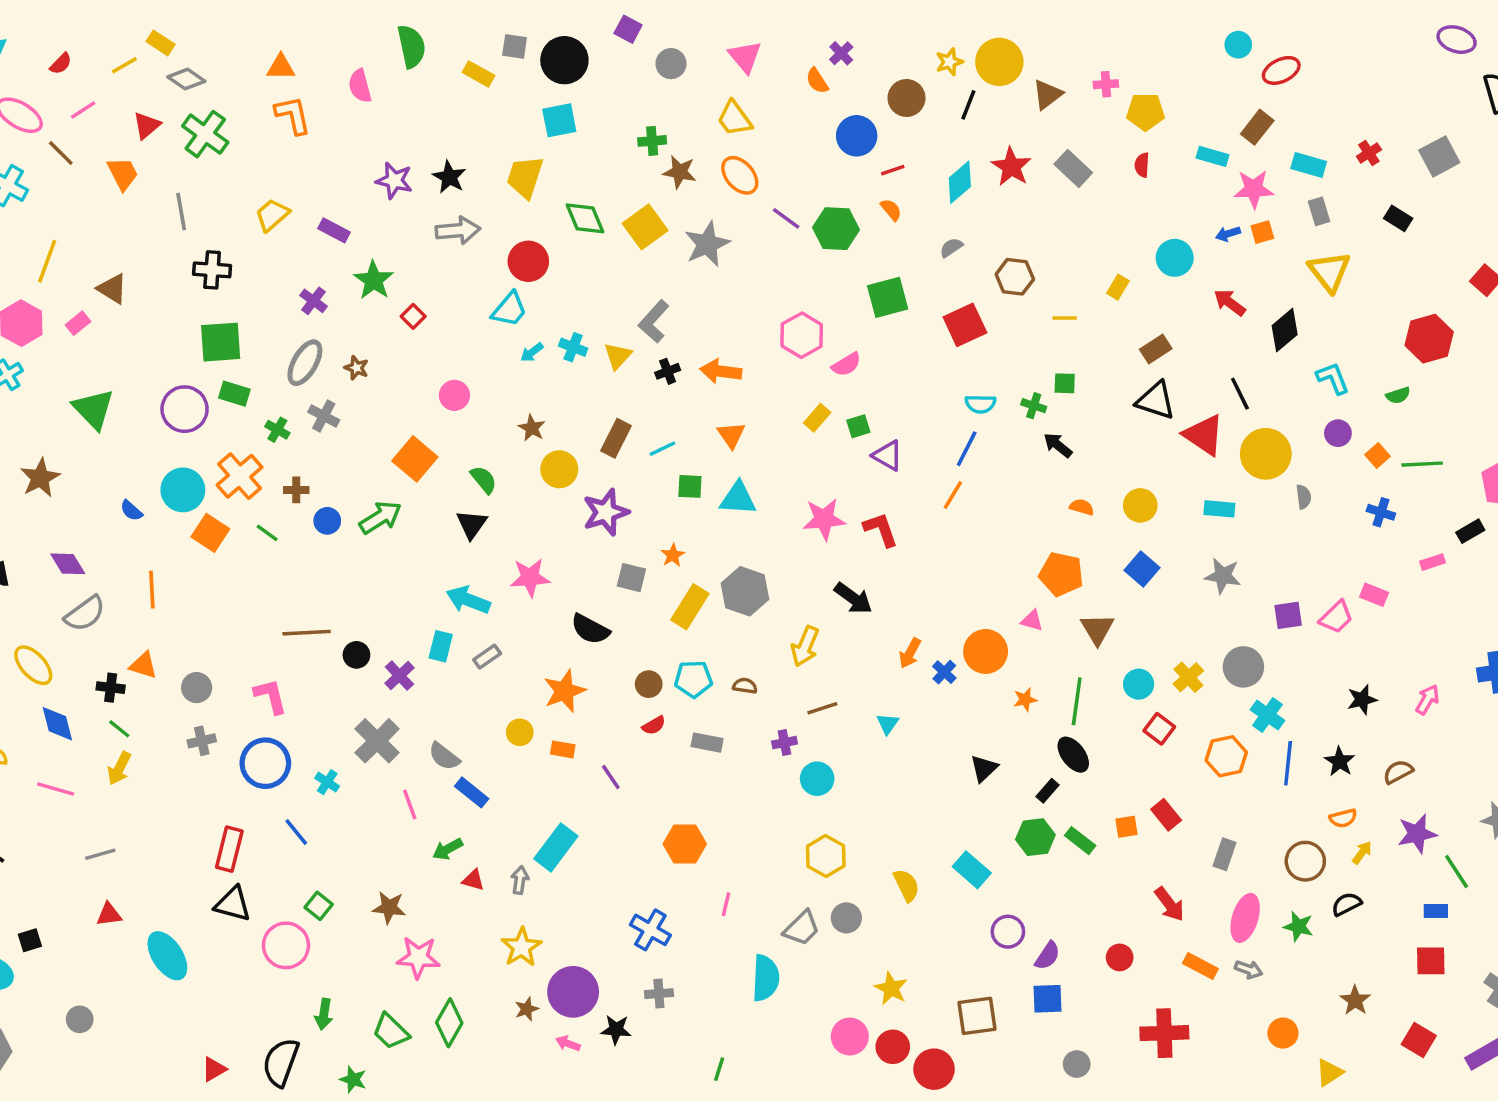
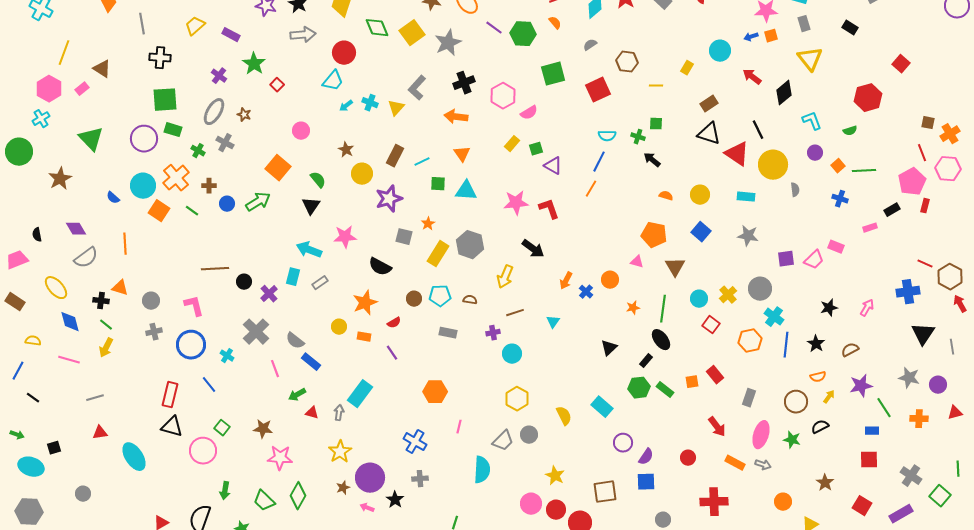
black cross: (668, 371) -> (464, 83), moved, size x1.5
orange circle: (986, 651) -> (610, 280), size x0.7
red semicircle: (654, 725) -> (394, 323), moved
black star: (616, 1030) -> (395, 500), turned 30

